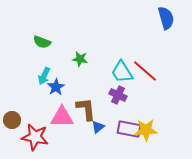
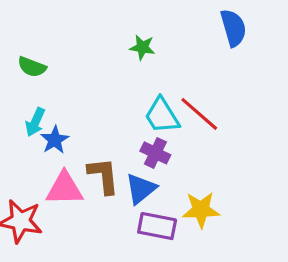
green star: (80, 59) -> (142, 47), moved
blue triangle: (98, 127) -> (141, 189), moved, size x1.5
purple rectangle: (129, 129) -> (157, 226), moved

